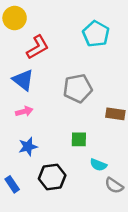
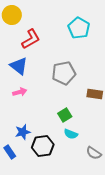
green square: (79, 139) -> (65, 115), turned -32
blue star: (28, 147) -> (23, 132), moved
cyan semicircle: (98, 165) -> (71, 134), moved

